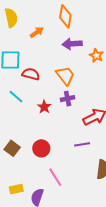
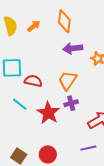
orange arrow: (37, 32) -> (34, 26), moved
orange trapezoid: (65, 76) -> (68, 81), turned -105
red star: (44, 107) -> (48, 113), size x1.6

